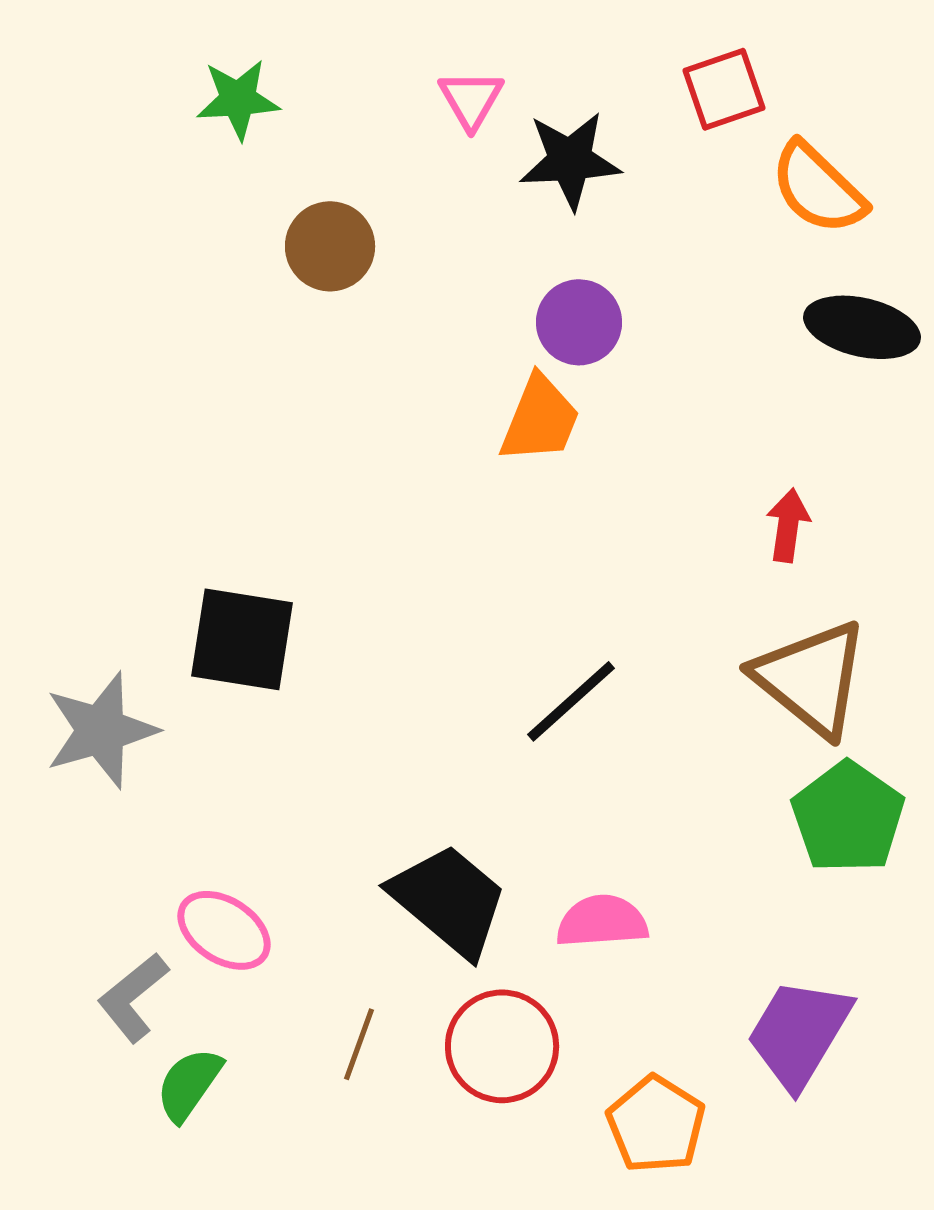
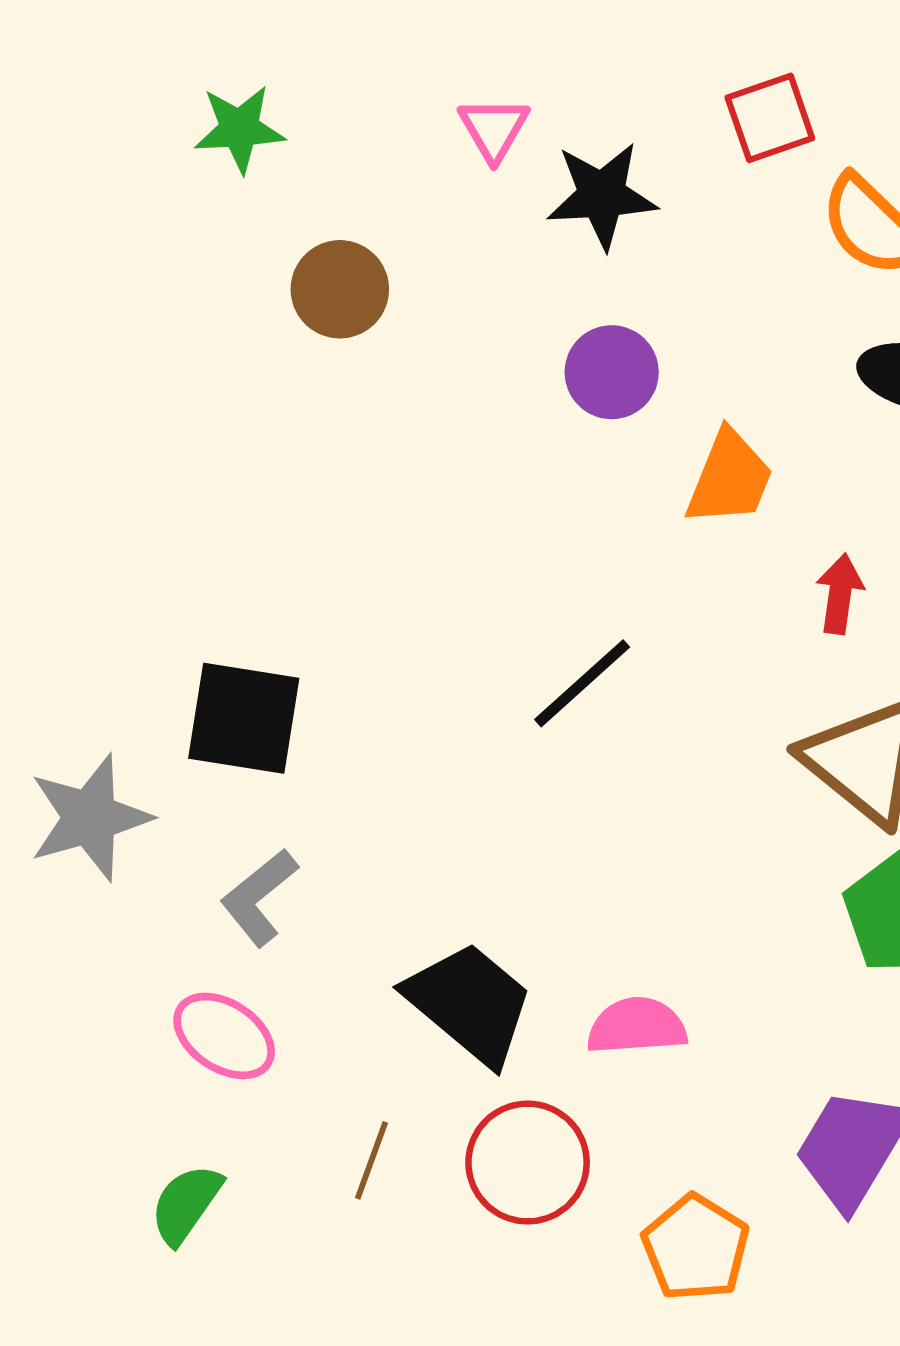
orange trapezoid: (540, 419) -> (730, 478), moved
black line: (571, 701) -> (582, 683), moved
gray L-shape: (133, 997) -> (259, 897), moved

